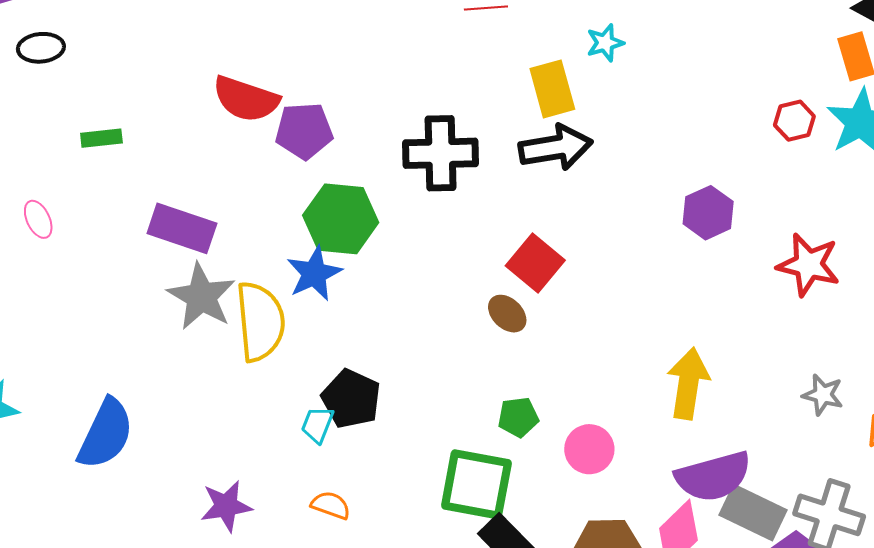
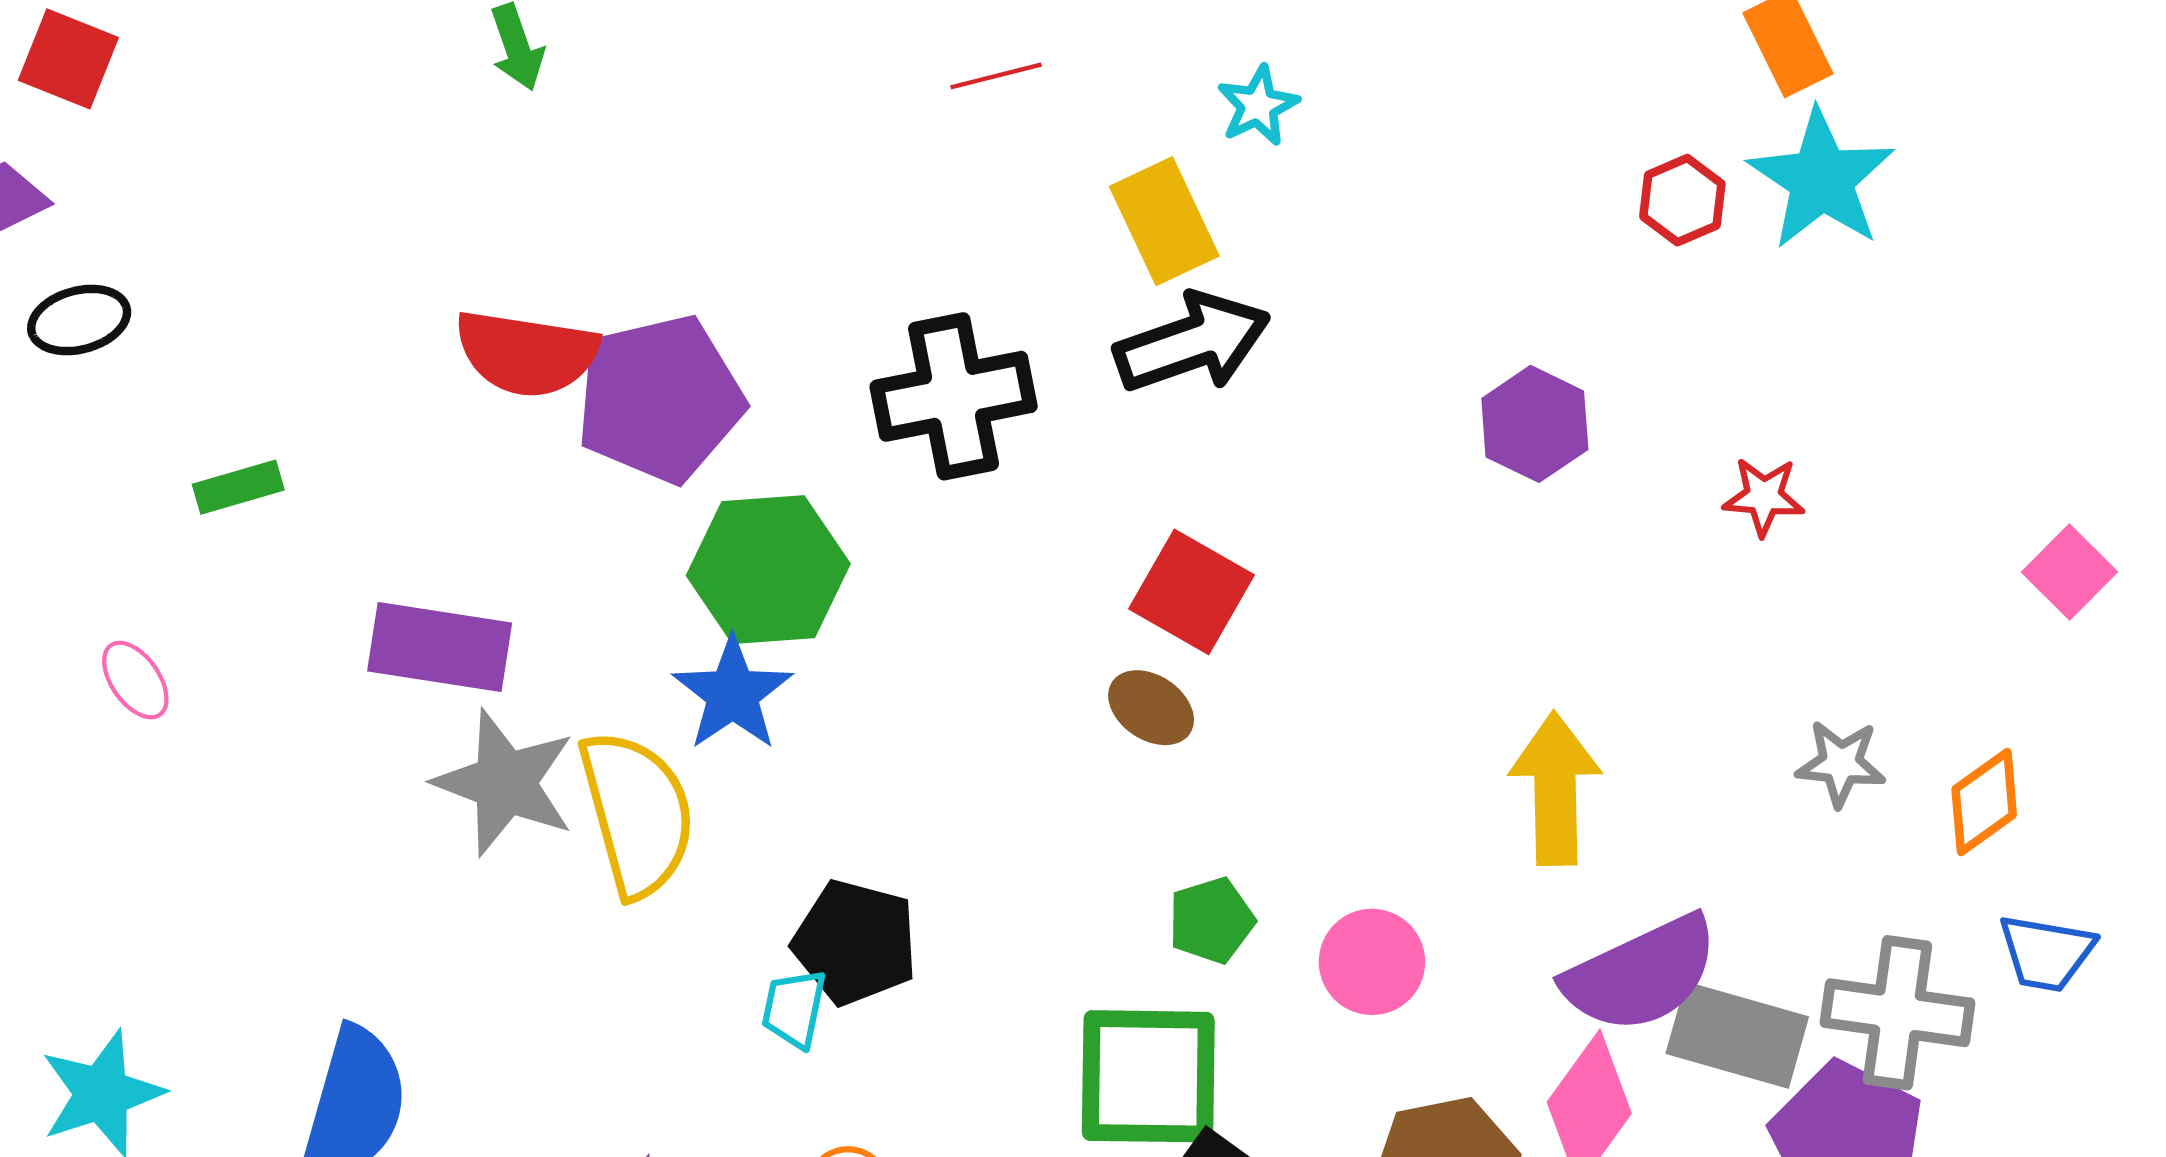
purple pentagon: (304, 131) -> (660, 399), size x1.4
red star: (808, 265) -> (1764, 497), size x0.6

